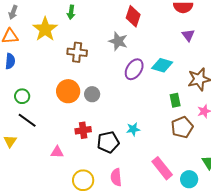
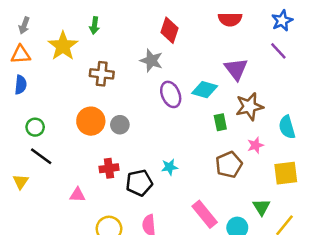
purple triangle: (188, 35) -> (236, 69), moved, size x1.5
purple ellipse: (134, 69) -> (171, 94), turned -55
green rectangle: (175, 100) -> (220, 122), moved

